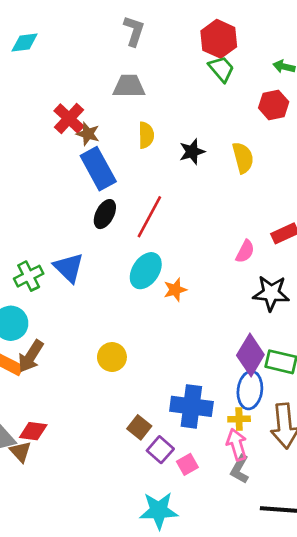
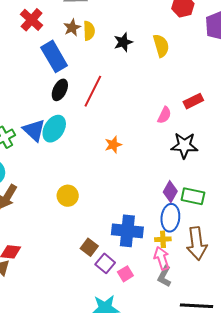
brown star: (88, 134) -> (72, 28), moved, turned 30
cyan ellipse: (146, 271) -> (54, 129), moved
purple diamond: (250, 355) -> (170, 192), size x0.7

